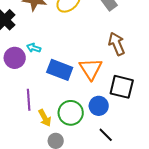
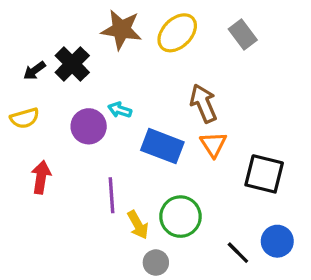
brown arrow: (117, 44) -> (203, 103), moved
orange triangle: (91, 69) -> (213, 144), size x0.7
blue circle: (99, 106) -> (277, 241), moved

